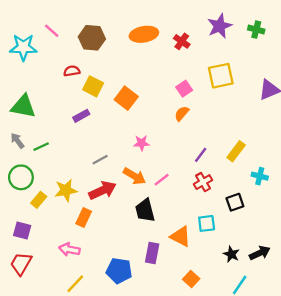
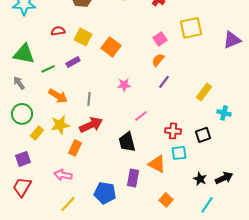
red semicircle: (72, 71) -> (58, 31), moved
green line: (41, 147) -> (48, 69), moved
purple line: (201, 155) -> (164, 82), moved
gray line: (100, 160) -> (89, 99), turned -56
orange arrow: (134, 176) -> (58, 96), moved
red cross: (203, 182) -> (173, 131), moved, turned 35
purple square: (22, 231) -> (23, 159), turned -35

